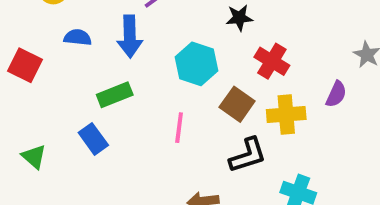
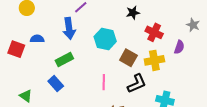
black star: (239, 18) -> (133, 13), moved
blue semicircle: (78, 37) -> (37, 39), moved
red cross: (272, 61) -> (154, 32), moved
pink line: (179, 128) -> (104, 82), moved

